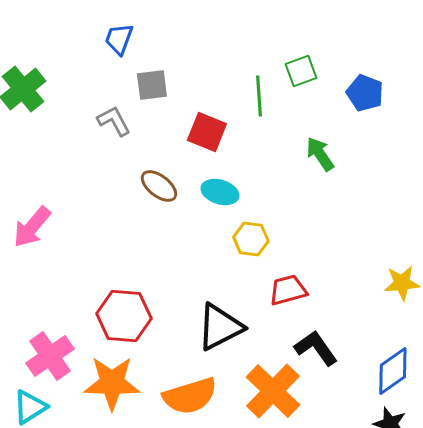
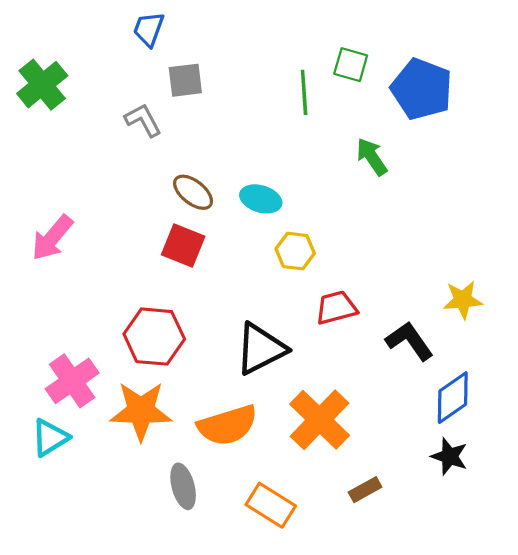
green square: (301, 71) -> (351, 65), turned 36
blue pentagon: (365, 93) -> (422, 89), size x1.5
red square: (207, 132) -> (183, 246), moved
black L-shape: (316, 348) -> (409, 341), moved

